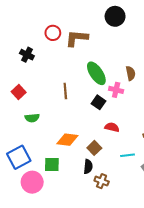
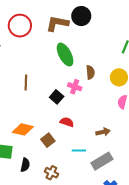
red circle: (53, 33) -> (20, 26), size x1.5
brown L-shape: (77, 38) -> (57, 24), moved
green ellipse: (96, 73) -> (65, 55), moved
black semicircle: (88, 167) -> (25, 165), moved

